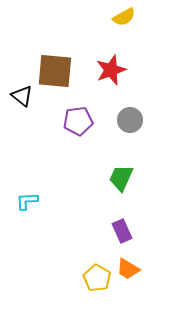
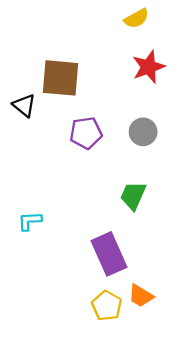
red star: (111, 70) -> (149, 67), moved
purple rectangle: (122, 231) -> (109, 254), moved, size x1.6

